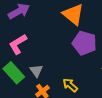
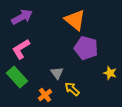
gray triangle: (36, 71) -> (57, 73), moved

